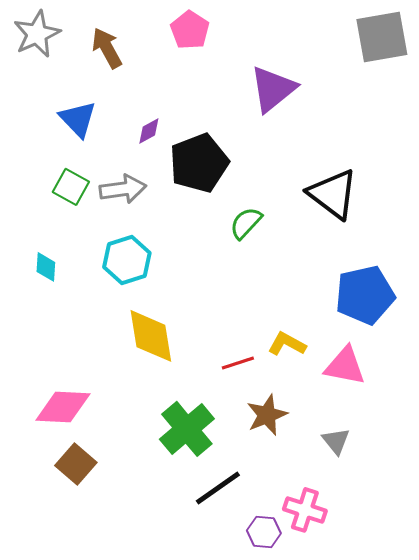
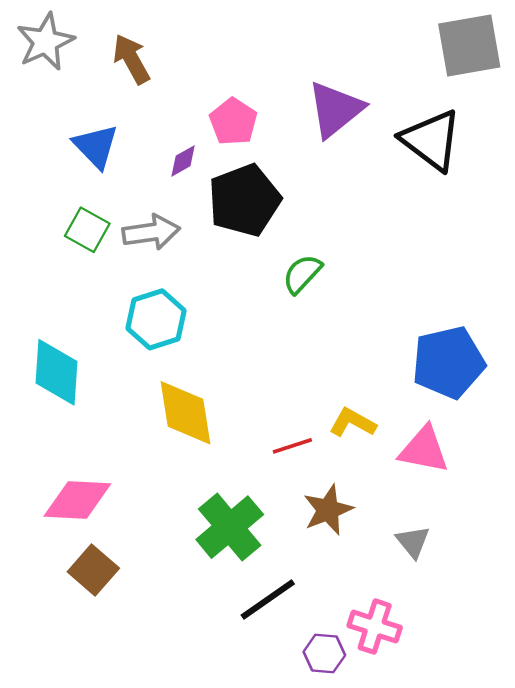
pink pentagon: (190, 30) -> (233, 122), moved
black triangle: (333, 194) -> (431, 140), moved
cyan diamond: (46, 267) -> (57, 372), moved, size x1.8

